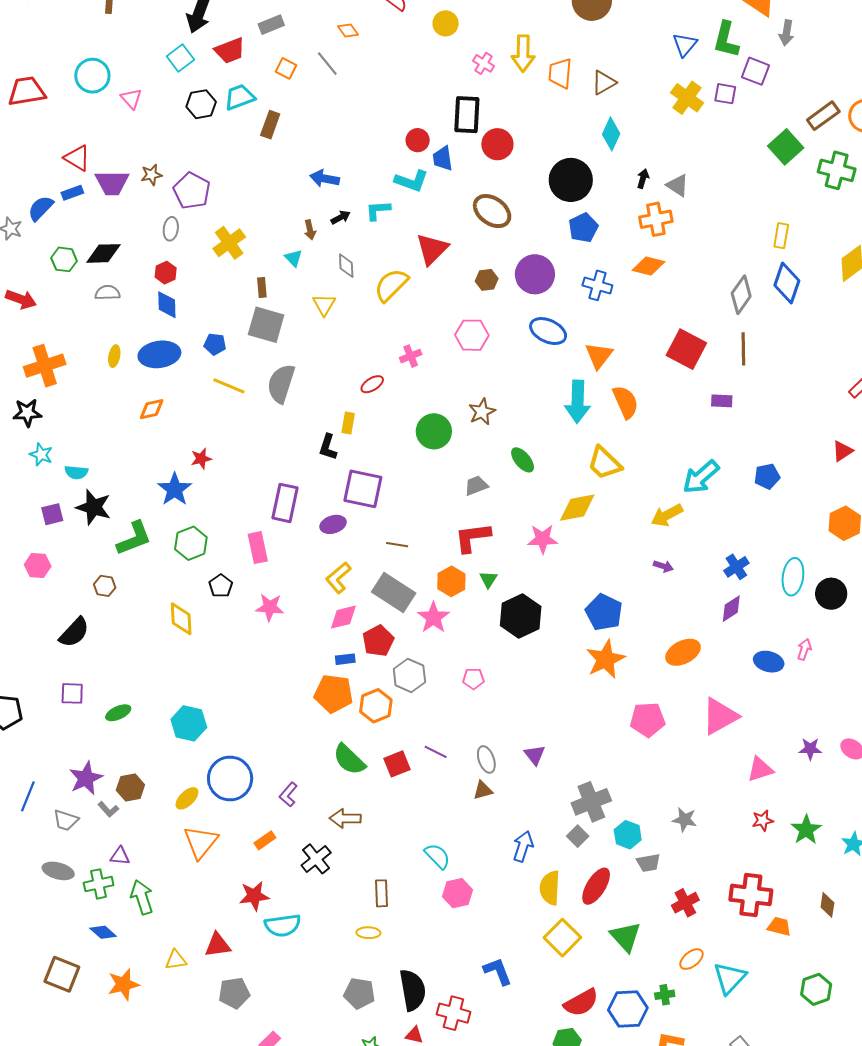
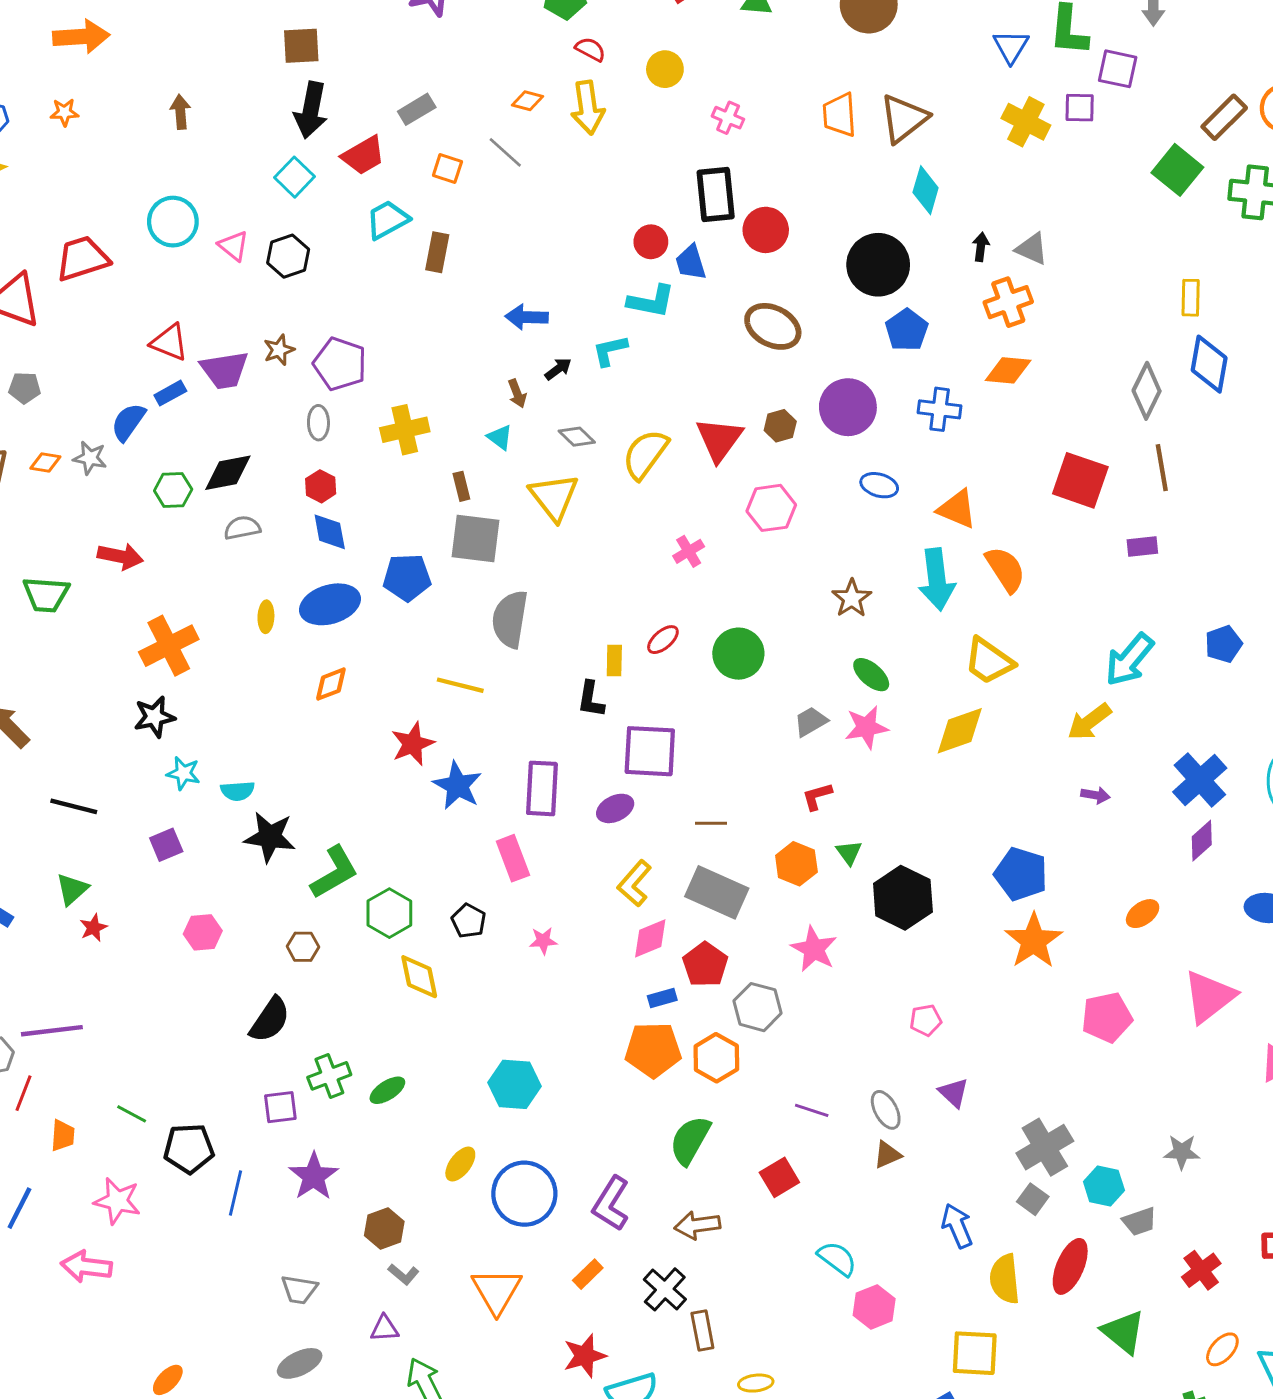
orange diamond: (348, 31) -> (527, 101), turned -30
yellow arrow: (523, 53) -> (588, 108), moved
brown triangle: (604, 83) -> (904, 118), size x1.4
black hexagon: (201, 104) -> (288, 256), moved
yellow cross: (229, 243) -> (405, 430), turned 32
red triangle: (432, 249) -> (719, 439), moved
gray diamond: (346, 266) -> (577, 437), turned -35
yellow triangle: (324, 305) -> (554, 497), size x1.5
blue ellipse: (548, 331) -> (879, 485), size x0.7
blue pentagon: (215, 344) -> (407, 578), size x1.5
orange triangle: (599, 356) -> (957, 509), turned -36
red ellipse: (372, 384) -> (663, 640), moved
yellow line: (229, 386) -> (460, 685), moved
brown star: (482, 412) -> (852, 598), moved
red star: (201, 459) -> (413, 744), size x1.4
blue star: (175, 489) -> (458, 786), moved
purple square: (52, 514) -> (166, 845), moved
red L-shape: (473, 537) -> (817, 796), size x0.6
pink star: (543, 539) -> (866, 727), moved
green hexagon: (191, 543) -> (389, 913), moved
blue cross: (736, 567) -> (1200, 780), size x1.5
pink star: (270, 607) -> (543, 941), size x0.7
pink star: (433, 618) -> (814, 949), moved
orange ellipse: (683, 652) -> (1143, 914), size x0.7
pink pentagon: (473, 679) -> (926, 1020), moved
green ellipse: (118, 713) -> (387, 1090), moved
cyan hexagon: (189, 723) -> (515, 1084), moved
green semicircle: (349, 760) -> (690, 1140), turned 84
red square: (397, 764) -> (779, 1177), moved
purple star: (86, 778) -> (314, 1176), moved
purple L-shape: (288, 794) -> (611, 1204), size x1.5
blue line: (28, 796) -> (236, 1193), moved
yellow ellipse: (187, 798) -> (460, 1164), moved
gray L-shape: (108, 809) -> (404, 1274), moved
blue arrow: (523, 846) -> (957, 1226), turned -32
gray ellipse: (58, 871) -> (300, 1363), turned -32
green cross: (99, 884) -> (329, 1076), moved
brown rectangle: (381, 893) -> (702, 1331), moved
yellow square: (562, 938) -> (975, 1353), moved, turned -33

